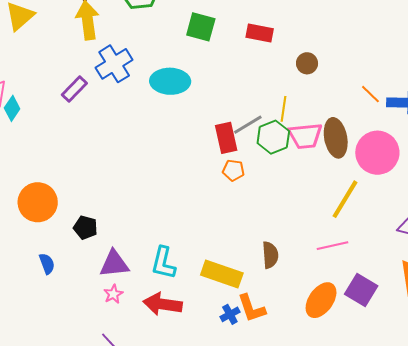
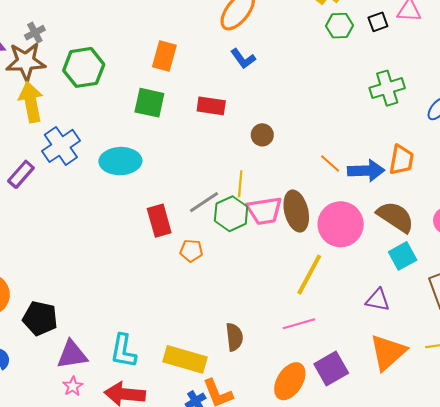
red rectangle: (226, 138) -> (159, 221), moved
black pentagon: (85, 228) -> (40, 318), size x1.4
purple square: (361, 290) -> (331, 368), turned 32

